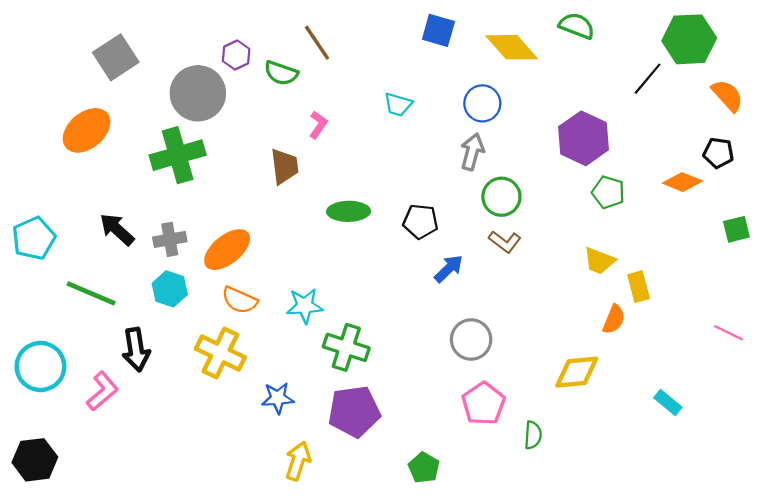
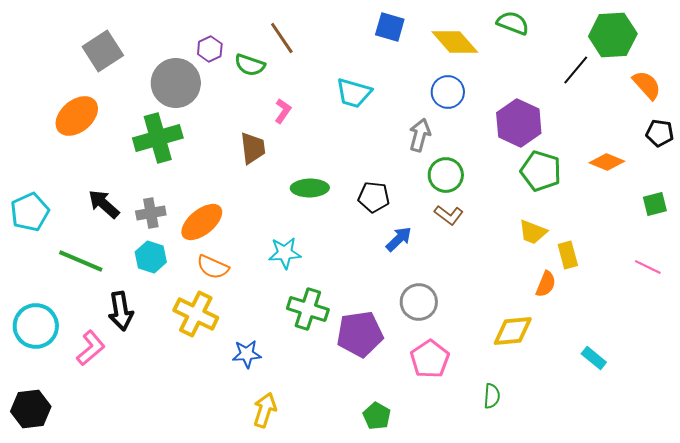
blue circle: (482, 103) -> (448, 92), moved
cyan trapezoid: (398, 105) -> (354, 93), size x1.4
black pentagon: (718, 153) -> (660, 133), moved
green pentagon: (608, 192) -> (541, 171), size x1.4
cyan star: (305, 306) -> (285, 253), moved
pink line: (729, 333) -> (648, 267), moved
purple pentagon: (354, 411) -> (360, 334), moved
green semicircle: (533, 435) -> (492, 396), moved

